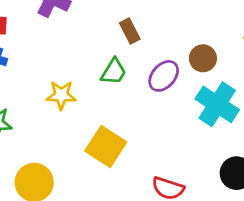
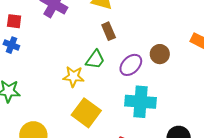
yellow star: (61, 95) -> (73, 77), moved
cyan cross: (217, 104) -> (141, 102), moved, turned -32

